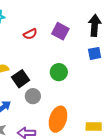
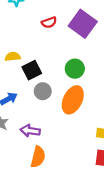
purple square: (60, 31) -> (83, 24), size x1.4
orange ellipse: (58, 119) -> (73, 100), moved

